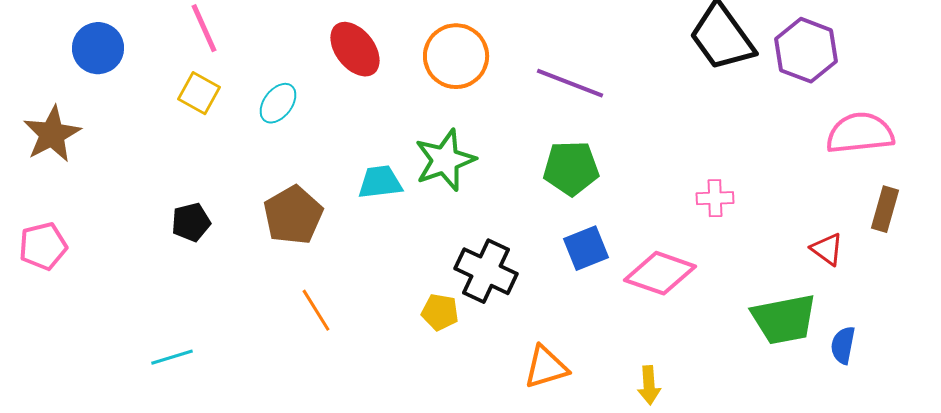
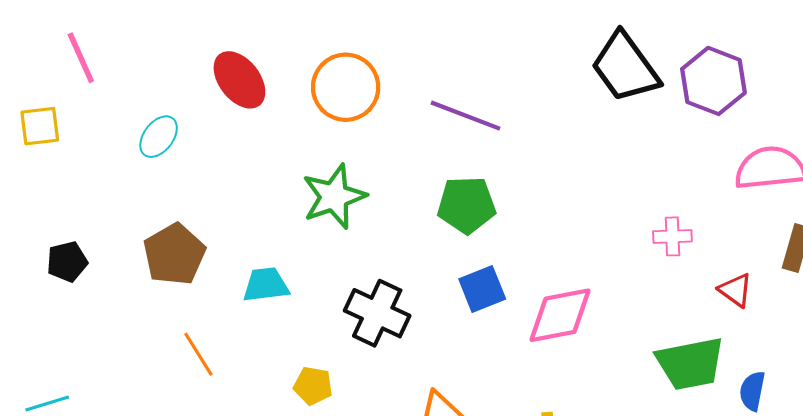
yellow square: (199, 93) -> (40, 126), moved, turned -36
cyan trapezoid: (380, 182) -> (266, 285), moved
pink cross: (715, 198) -> (672, 236), moved
pink diamond: (660, 273) -> (560, 315), turned -30
yellow pentagon: (440, 312) -> (313, 386), moved

